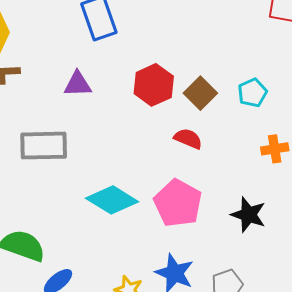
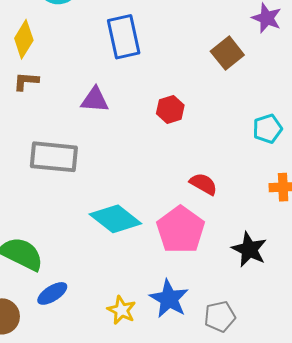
red hexagon: (154, 85) -> (170, 109), size x0.7
brown square: (200, 93) -> (227, 53), moved
red semicircle: (188, 139) -> (203, 184), moved

